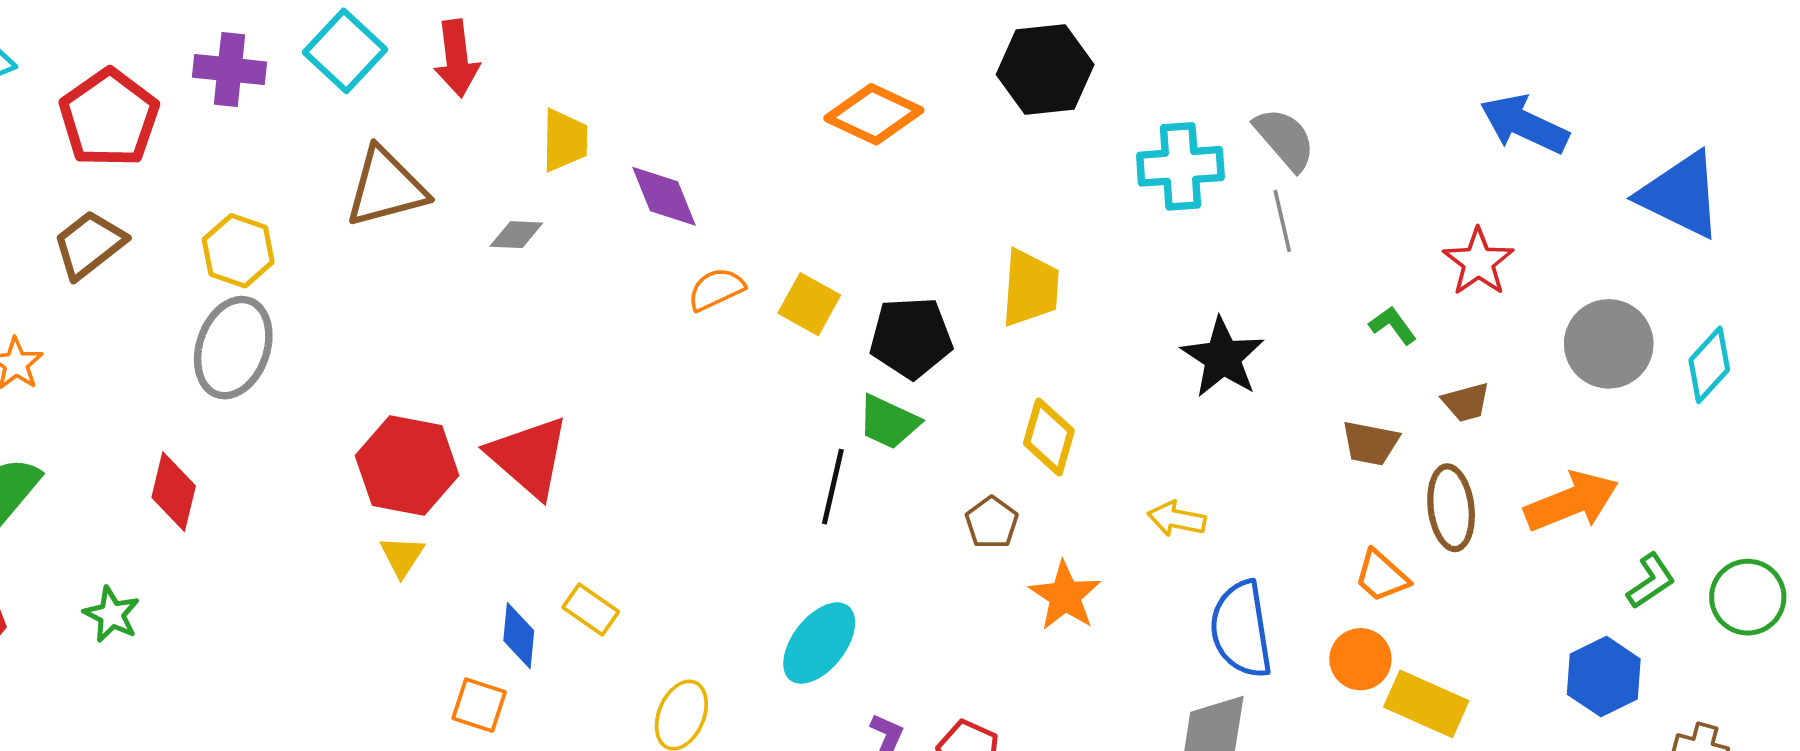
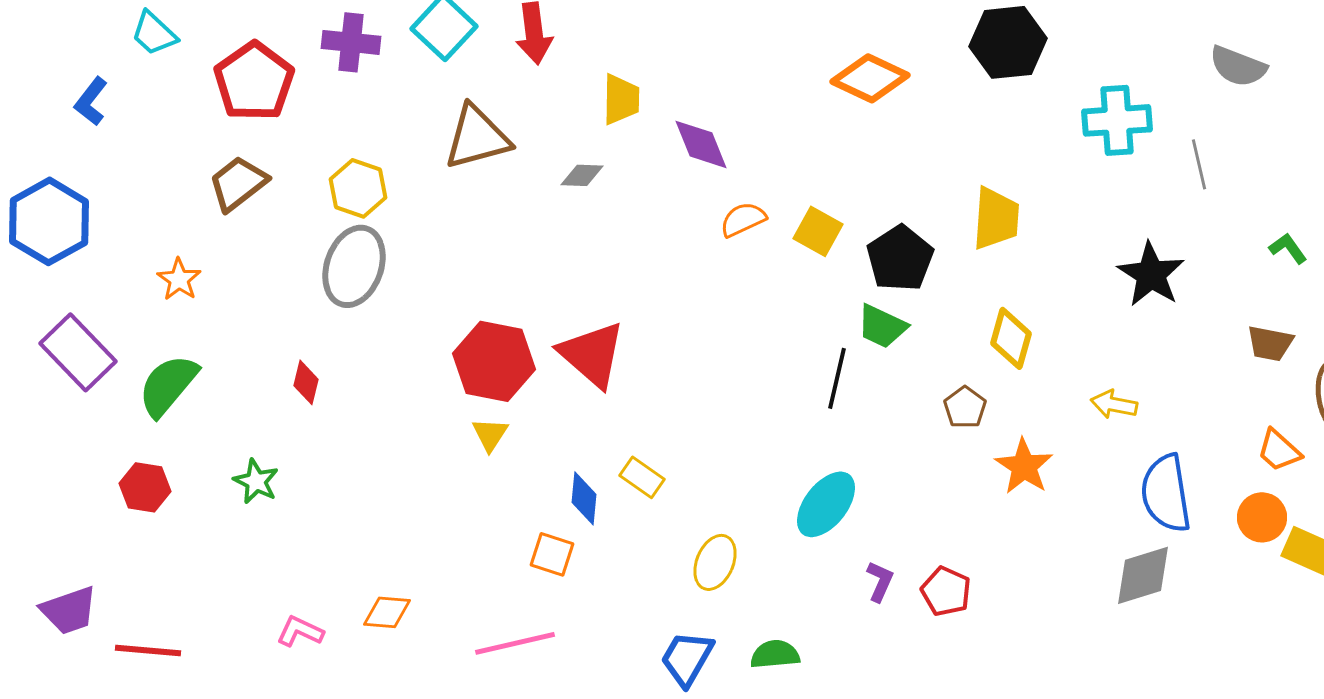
gray semicircle: (1285, 139) -> (1238, 66), moved, turned 152
black pentagon: (911, 338) -> (900, 258), turned -30
red diamond: (174, 492) -> (306, 382), size x0.7

